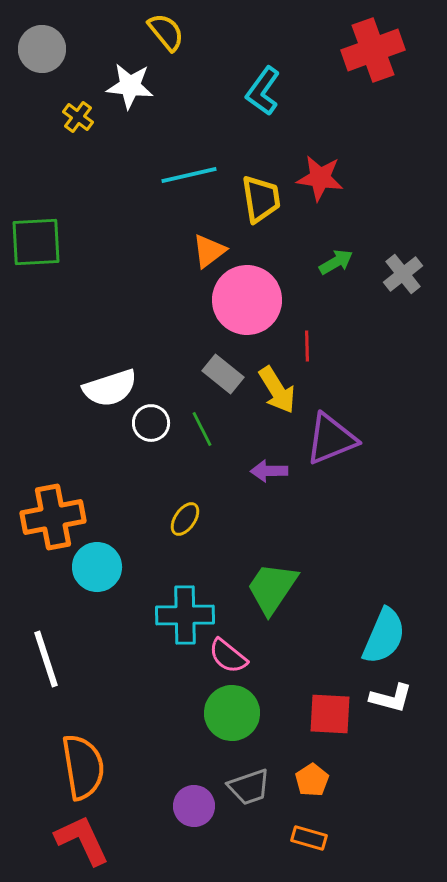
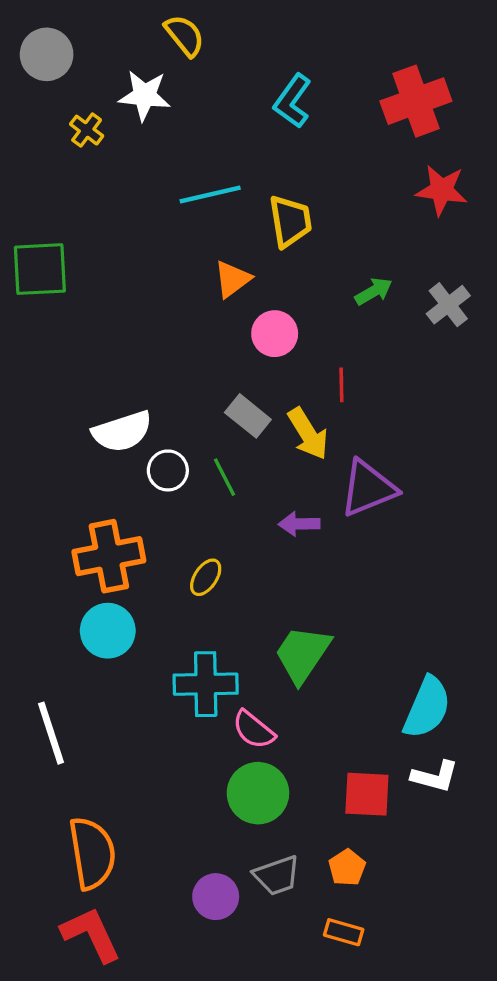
red cross: (373, 50) -> (416, 101), moved
red star: (320, 178) -> (442, 190), moved
pink circle: (247, 300) -> (275, 334), size x0.6
orange cross: (53, 517) -> (109, 556), moved

